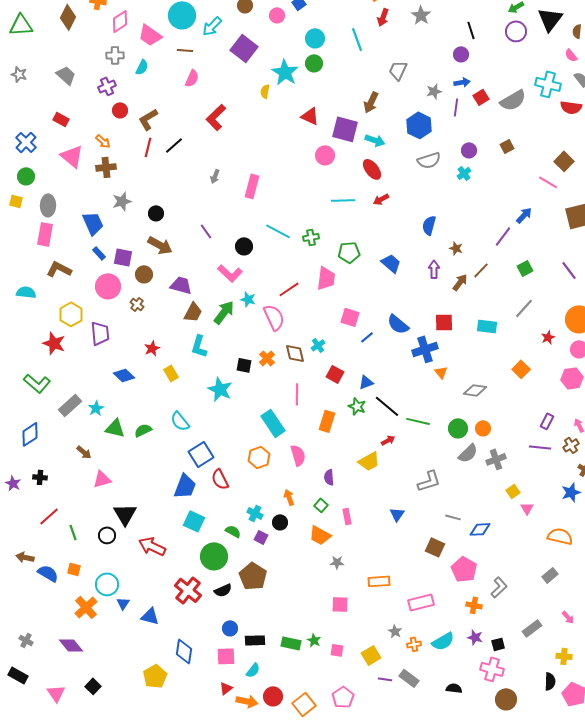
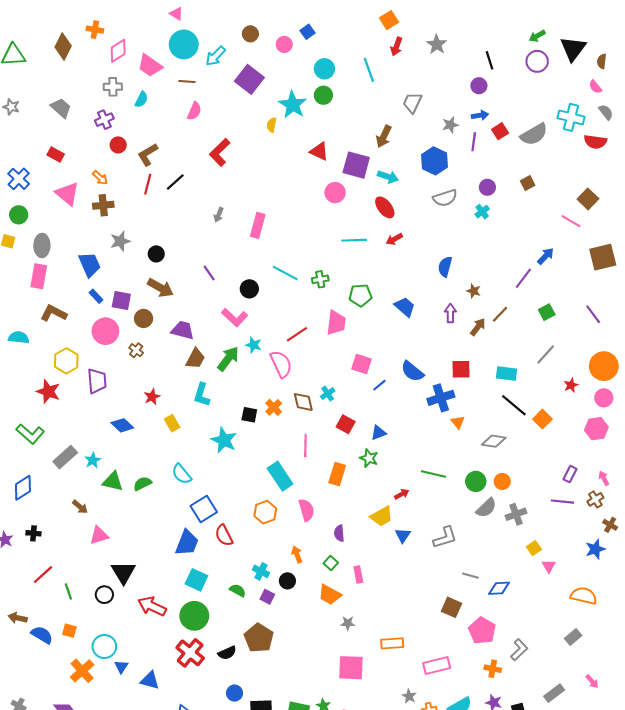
black line: (387, 406) -> (514, 405), moved
blue triangle: (397, 514) -> (403, 535), moved
green circle: (214, 556) -> (194, 616), moved
pink square: (340, 604) -> (351, 668), size x1.5

